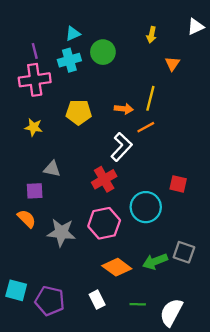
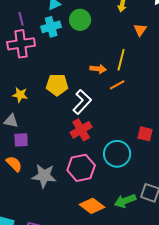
yellow pentagon: (79, 112) -> (57, 85), moved
yellow star: (34, 127) -> (20, 95), moved
white L-shape: (121, 147) -> (82, 102), moved
gray triangle: (52, 169) -> (11, 121), moved

